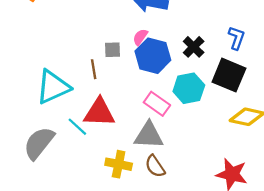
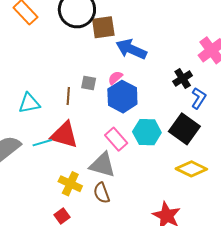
black cross: (194, 47) -> (183, 79), moved
cyan triangle: (53, 87) -> (29, 103), size x0.7
cyan line: (77, 127) -> (42, 143), turned -72

